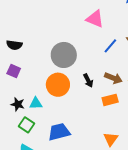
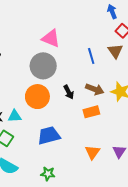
pink triangle: (95, 19) -> (51, 38), moved
blue line: (110, 46) -> (91, 56), turned -56
blue trapezoid: (59, 132) -> (49, 135), moved

